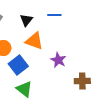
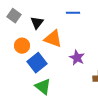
black triangle: (26, 20) -> (37, 23), moved

